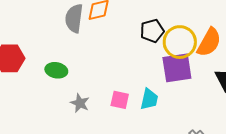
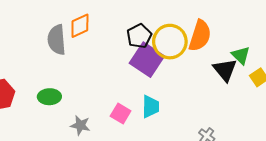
purple square: (177, 68) -> (147, 60), moved, turned -36
pink square: (120, 100) -> (121, 114), turned 30

